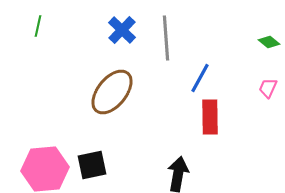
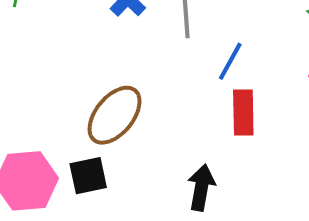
brown ellipse: (112, 92) -> (115, 115), moved

